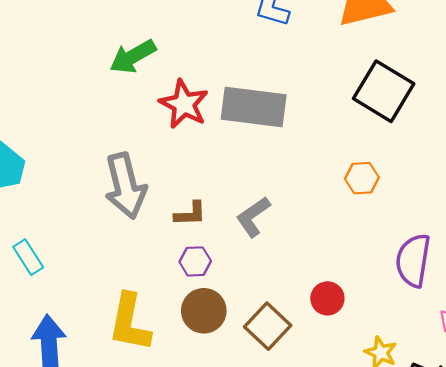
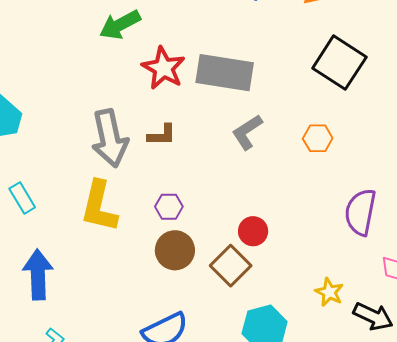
brown L-shape: (190, 214) -> (162, 135), moved
gray L-shape: (253, 217) -> (247, 132), moved
red circle: (327, 298) -> (253, 231), moved
yellow L-shape: (130, 323) -> (99, 206), moved

